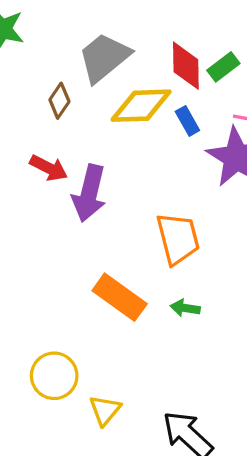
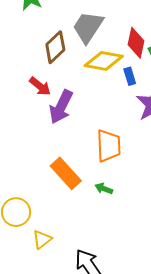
gray trapezoid: (104, 57) -> (88, 27), turned -30
brown diamond: (59, 101) -> (55, 47), size x1.5

